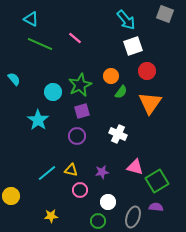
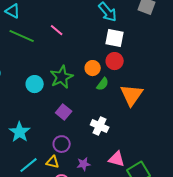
white square: (133, 46) -> (115, 38), turned 30
red circle: (147, 71) -> (115, 61), moved
purple square: (82, 111) -> (64, 112), moved, turned -35
cyan star: (38, 120) -> (20, 132), moved
purple circle: (77, 136) -> (62, 144), moved

